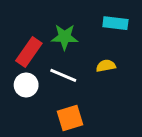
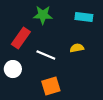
green star: (65, 37) -> (43, 15), moved
white circle: (26, 85) -> (13, 69), moved

